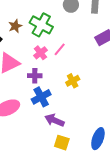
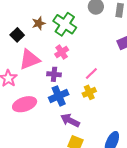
pink line: (60, 49) -> (91, 73), moved
yellow cross: (73, 81) -> (89, 92), moved

